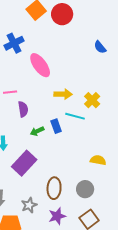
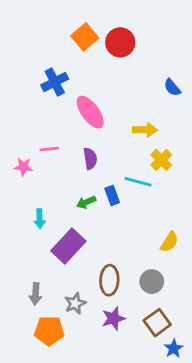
yellow arrow: (63, 94) -> (145, 130), moved
purple semicircle: (23, 109) -> (90, 159), moved
yellow semicircle: (98, 160) -> (169, 242), turned 112

